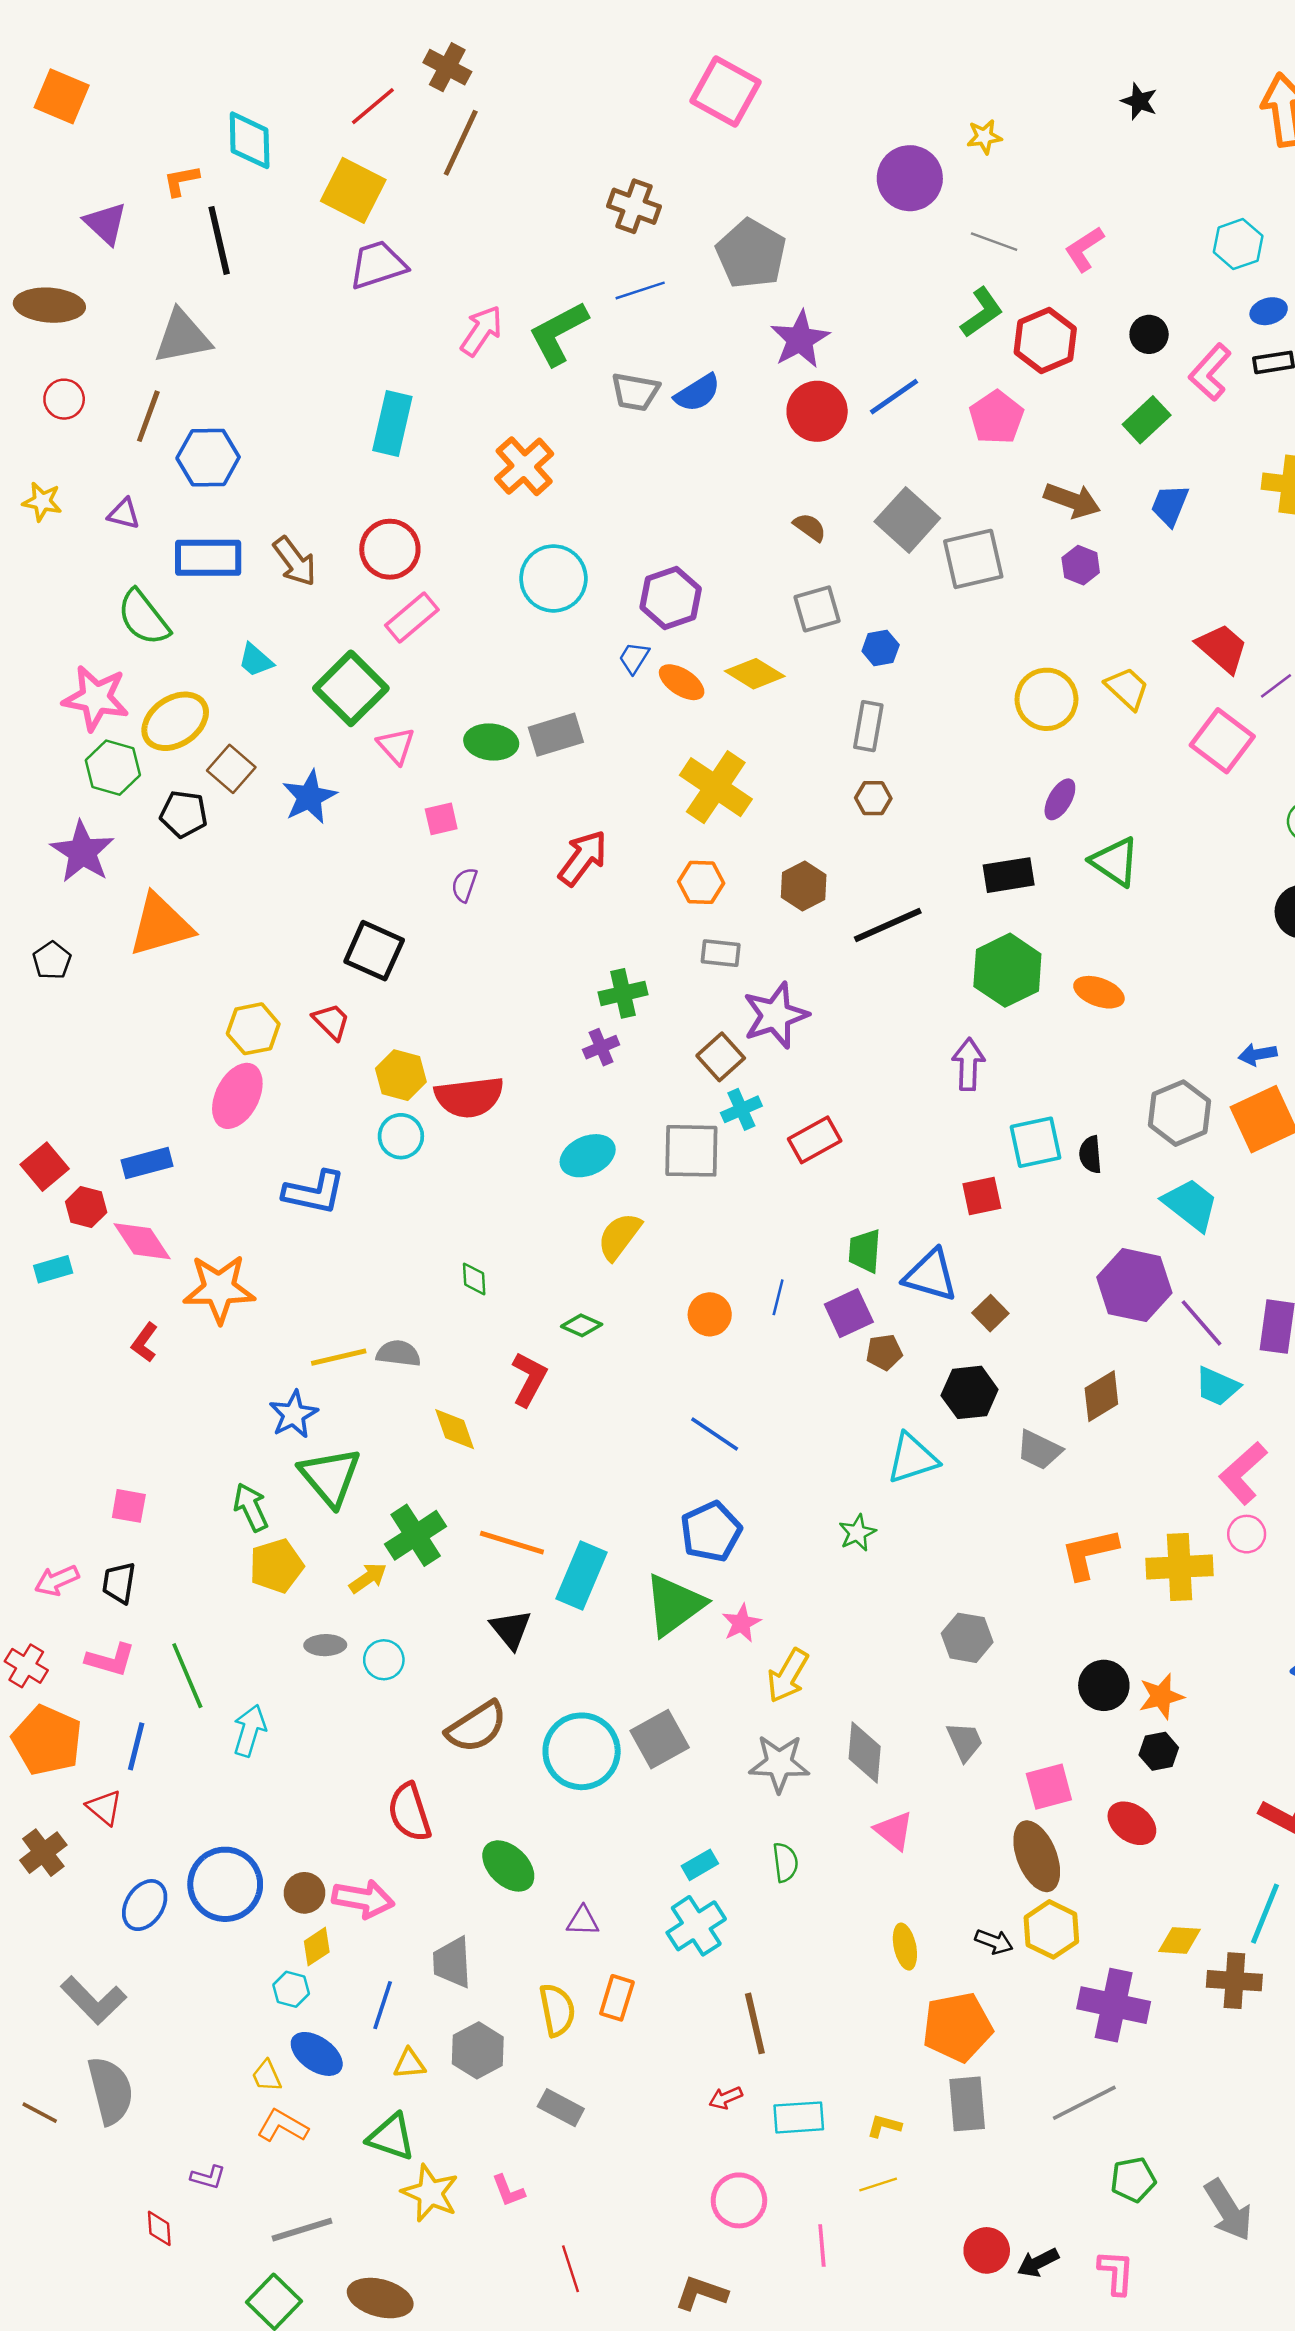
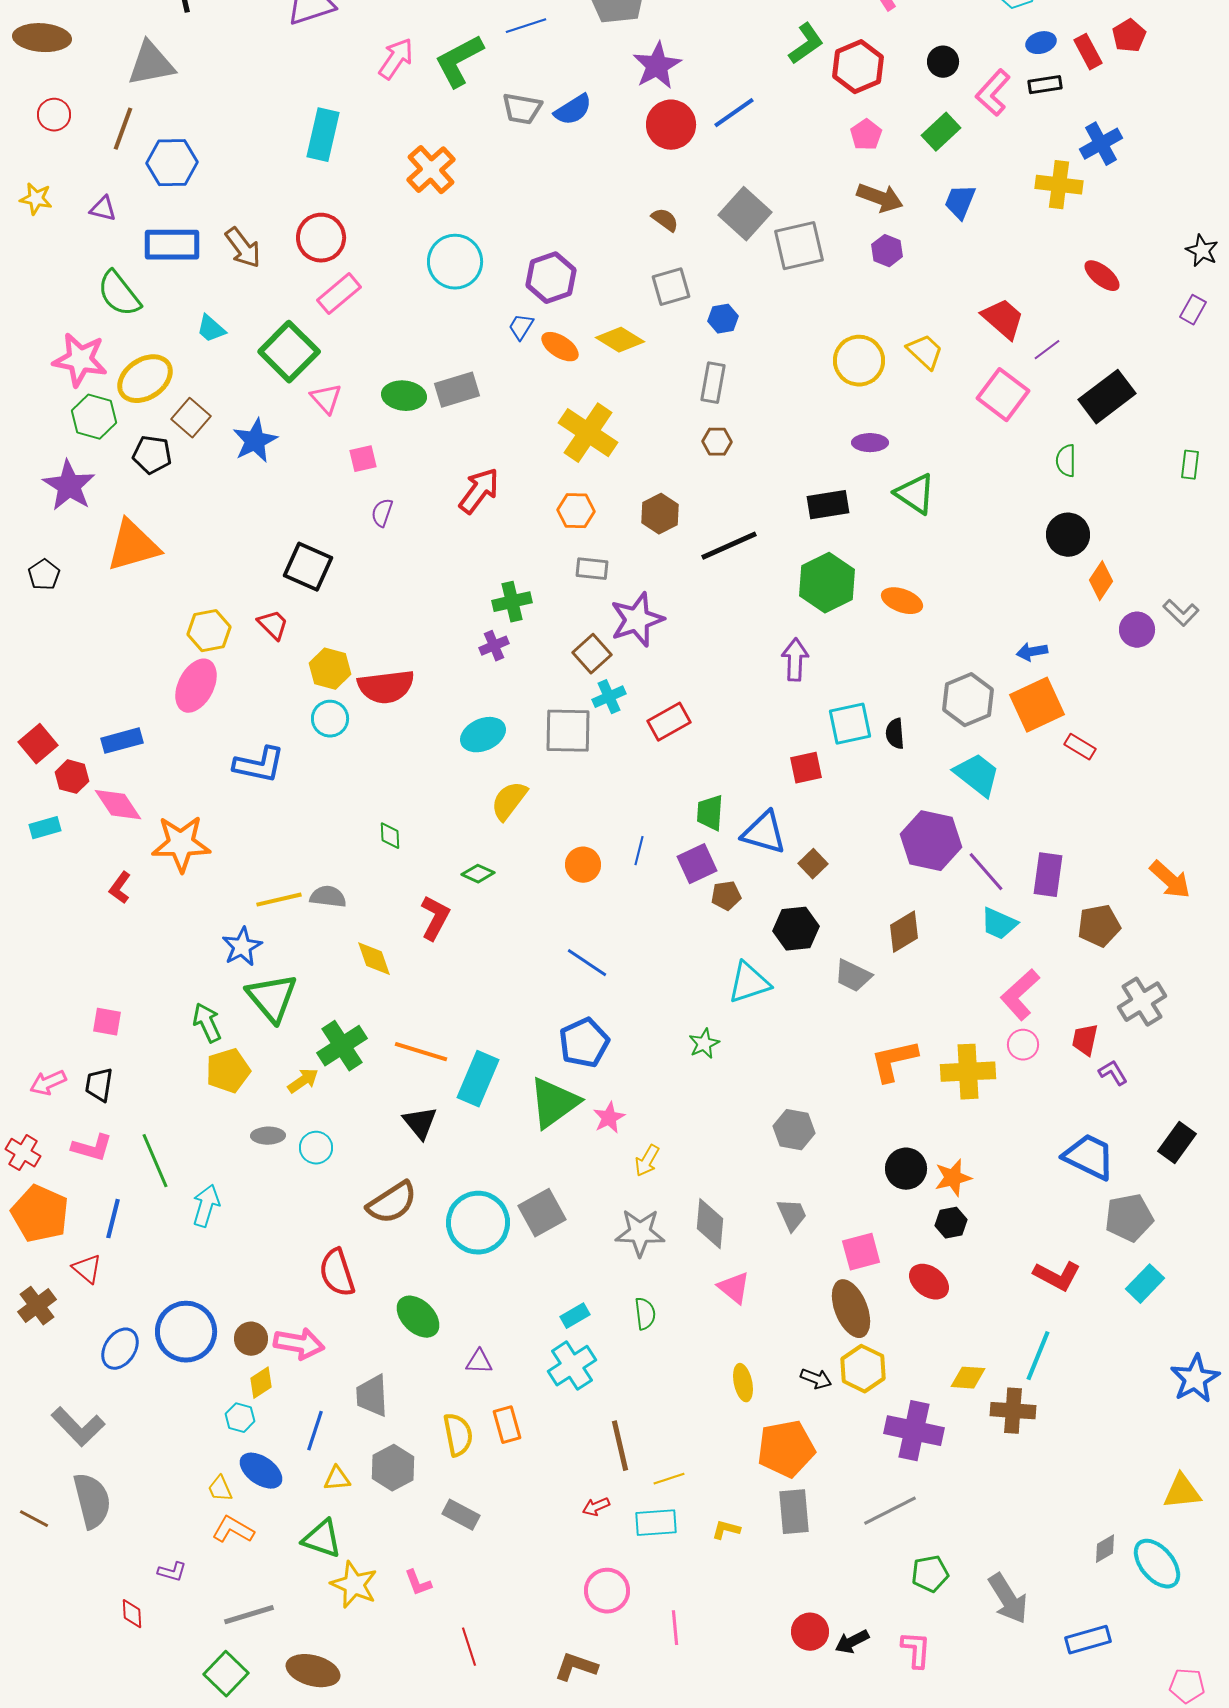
pink pentagon: (996, 417) -> (866, 135), moved, size x0.7
purple ellipse: (1060, 799) -> (870, 443), turned 60
yellow arrow: (788, 1676) -> (647, 1161), size x0.7
orange rectangle: (617, 1998) -> (507, 1425), turned -33
yellow line: (878, 2185) -> (669, 1479), moved

